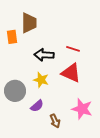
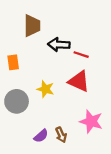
orange rectangle: (12, 37) -> (13, 62), moved
black arrow: (44, 55) -> (59, 45), moved
purple semicircle: (37, 106) -> (41, 136), moved

